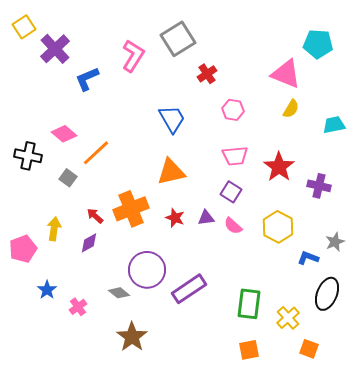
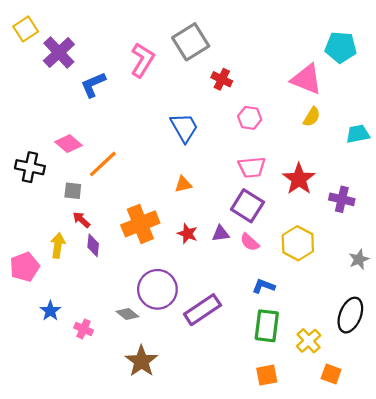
red cross: (207, 74) -> (222, 79), turned -30
orange triangle: (171, 172) -> (183, 184), size x0.6
gray square: (68, 178) -> (73, 191), turned -30
purple square: (231, 192) -> (247, 206), size x1.4
red arrow: (95, 216) -> (81, 220), moved
purple diamond: (89, 243) -> (93, 245), moved, turned -55
blue L-shape: (308, 258) -> (264, 286), moved
pink cross: (78, 307) -> (84, 329), turned -30

